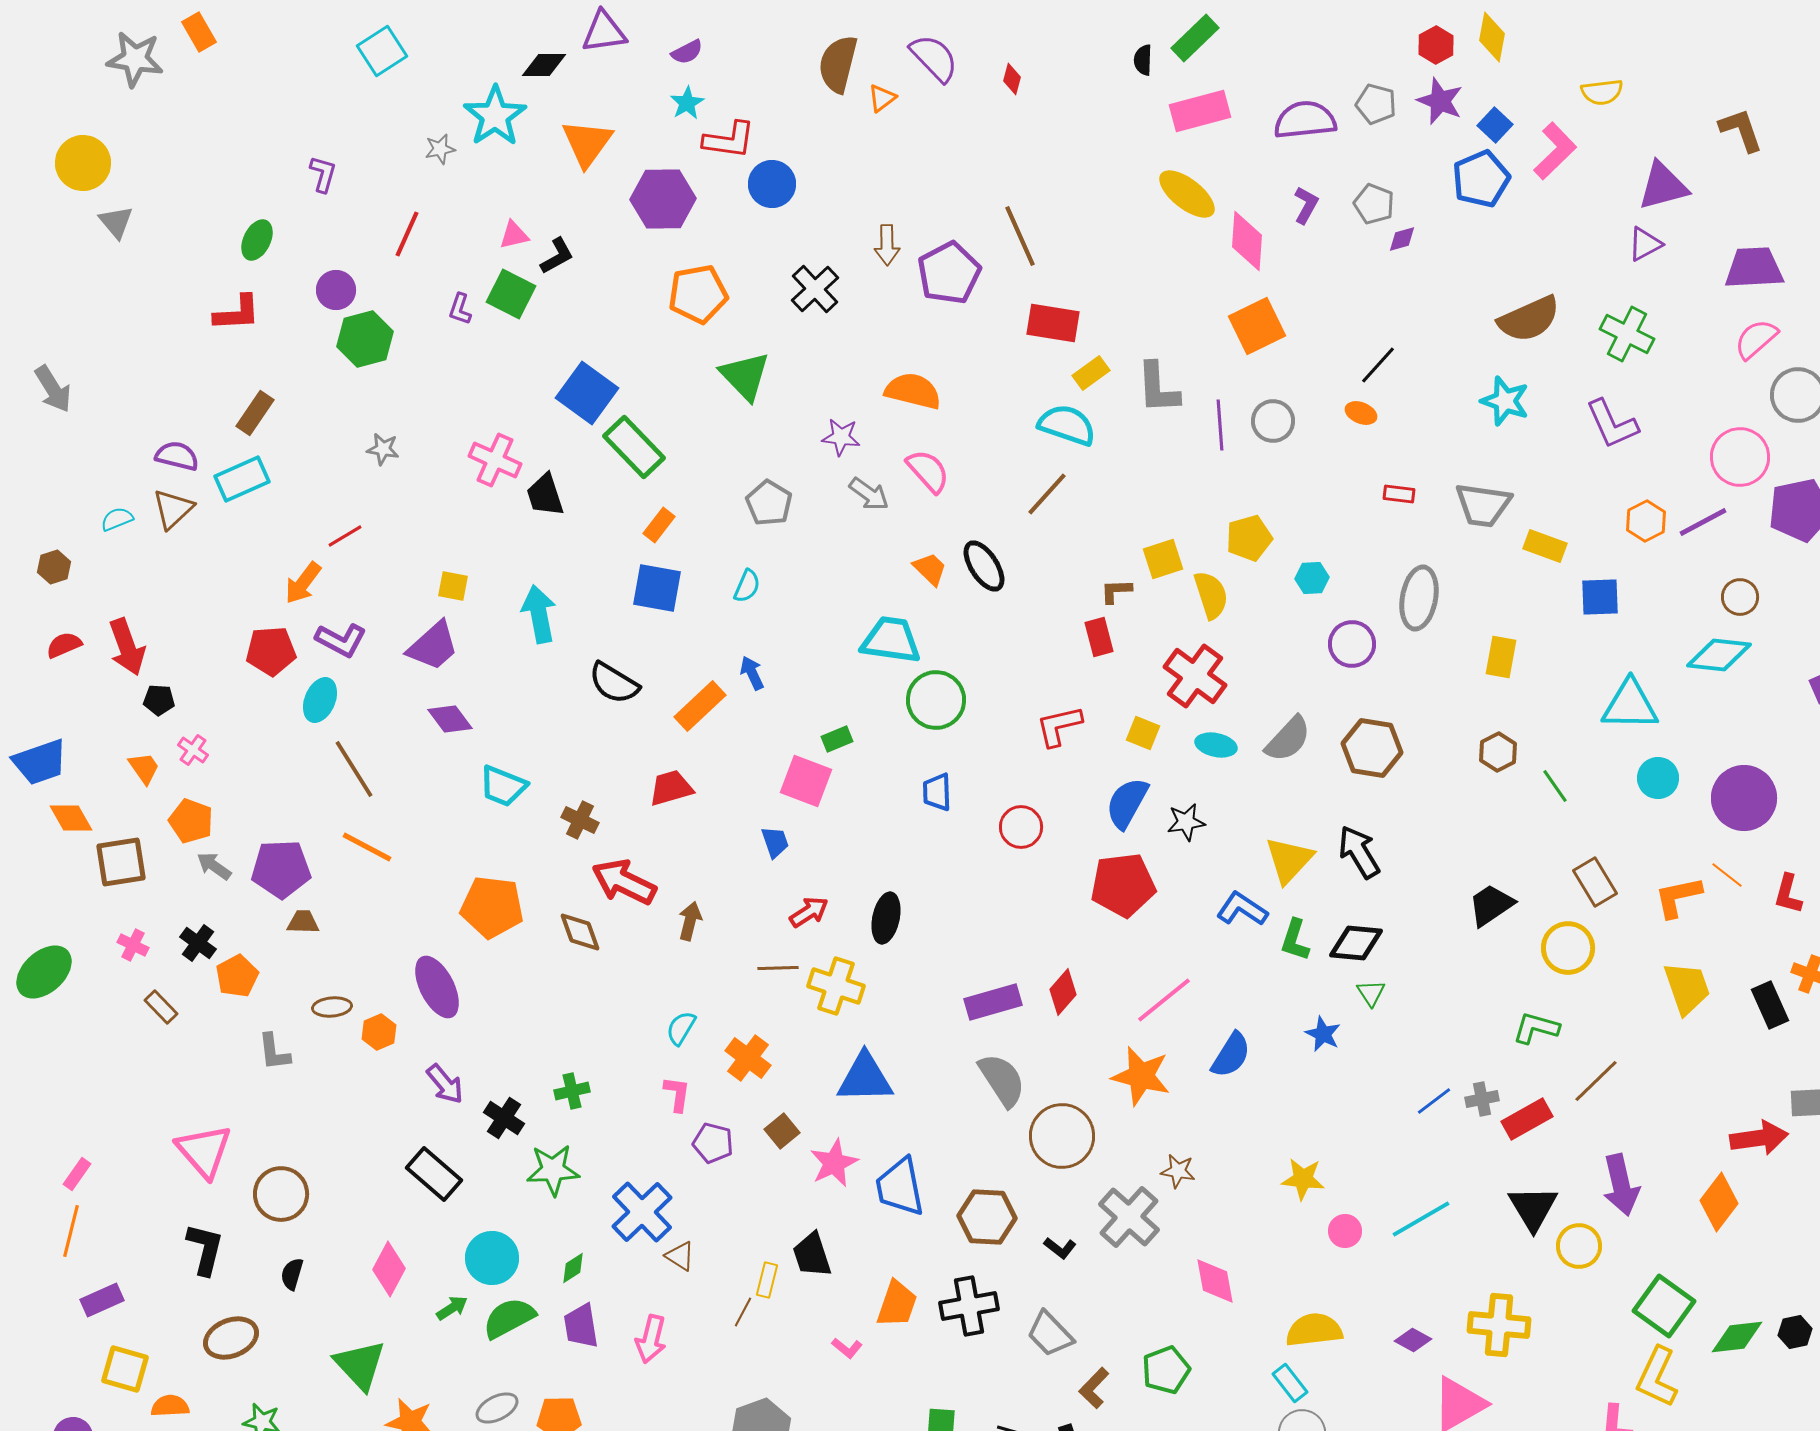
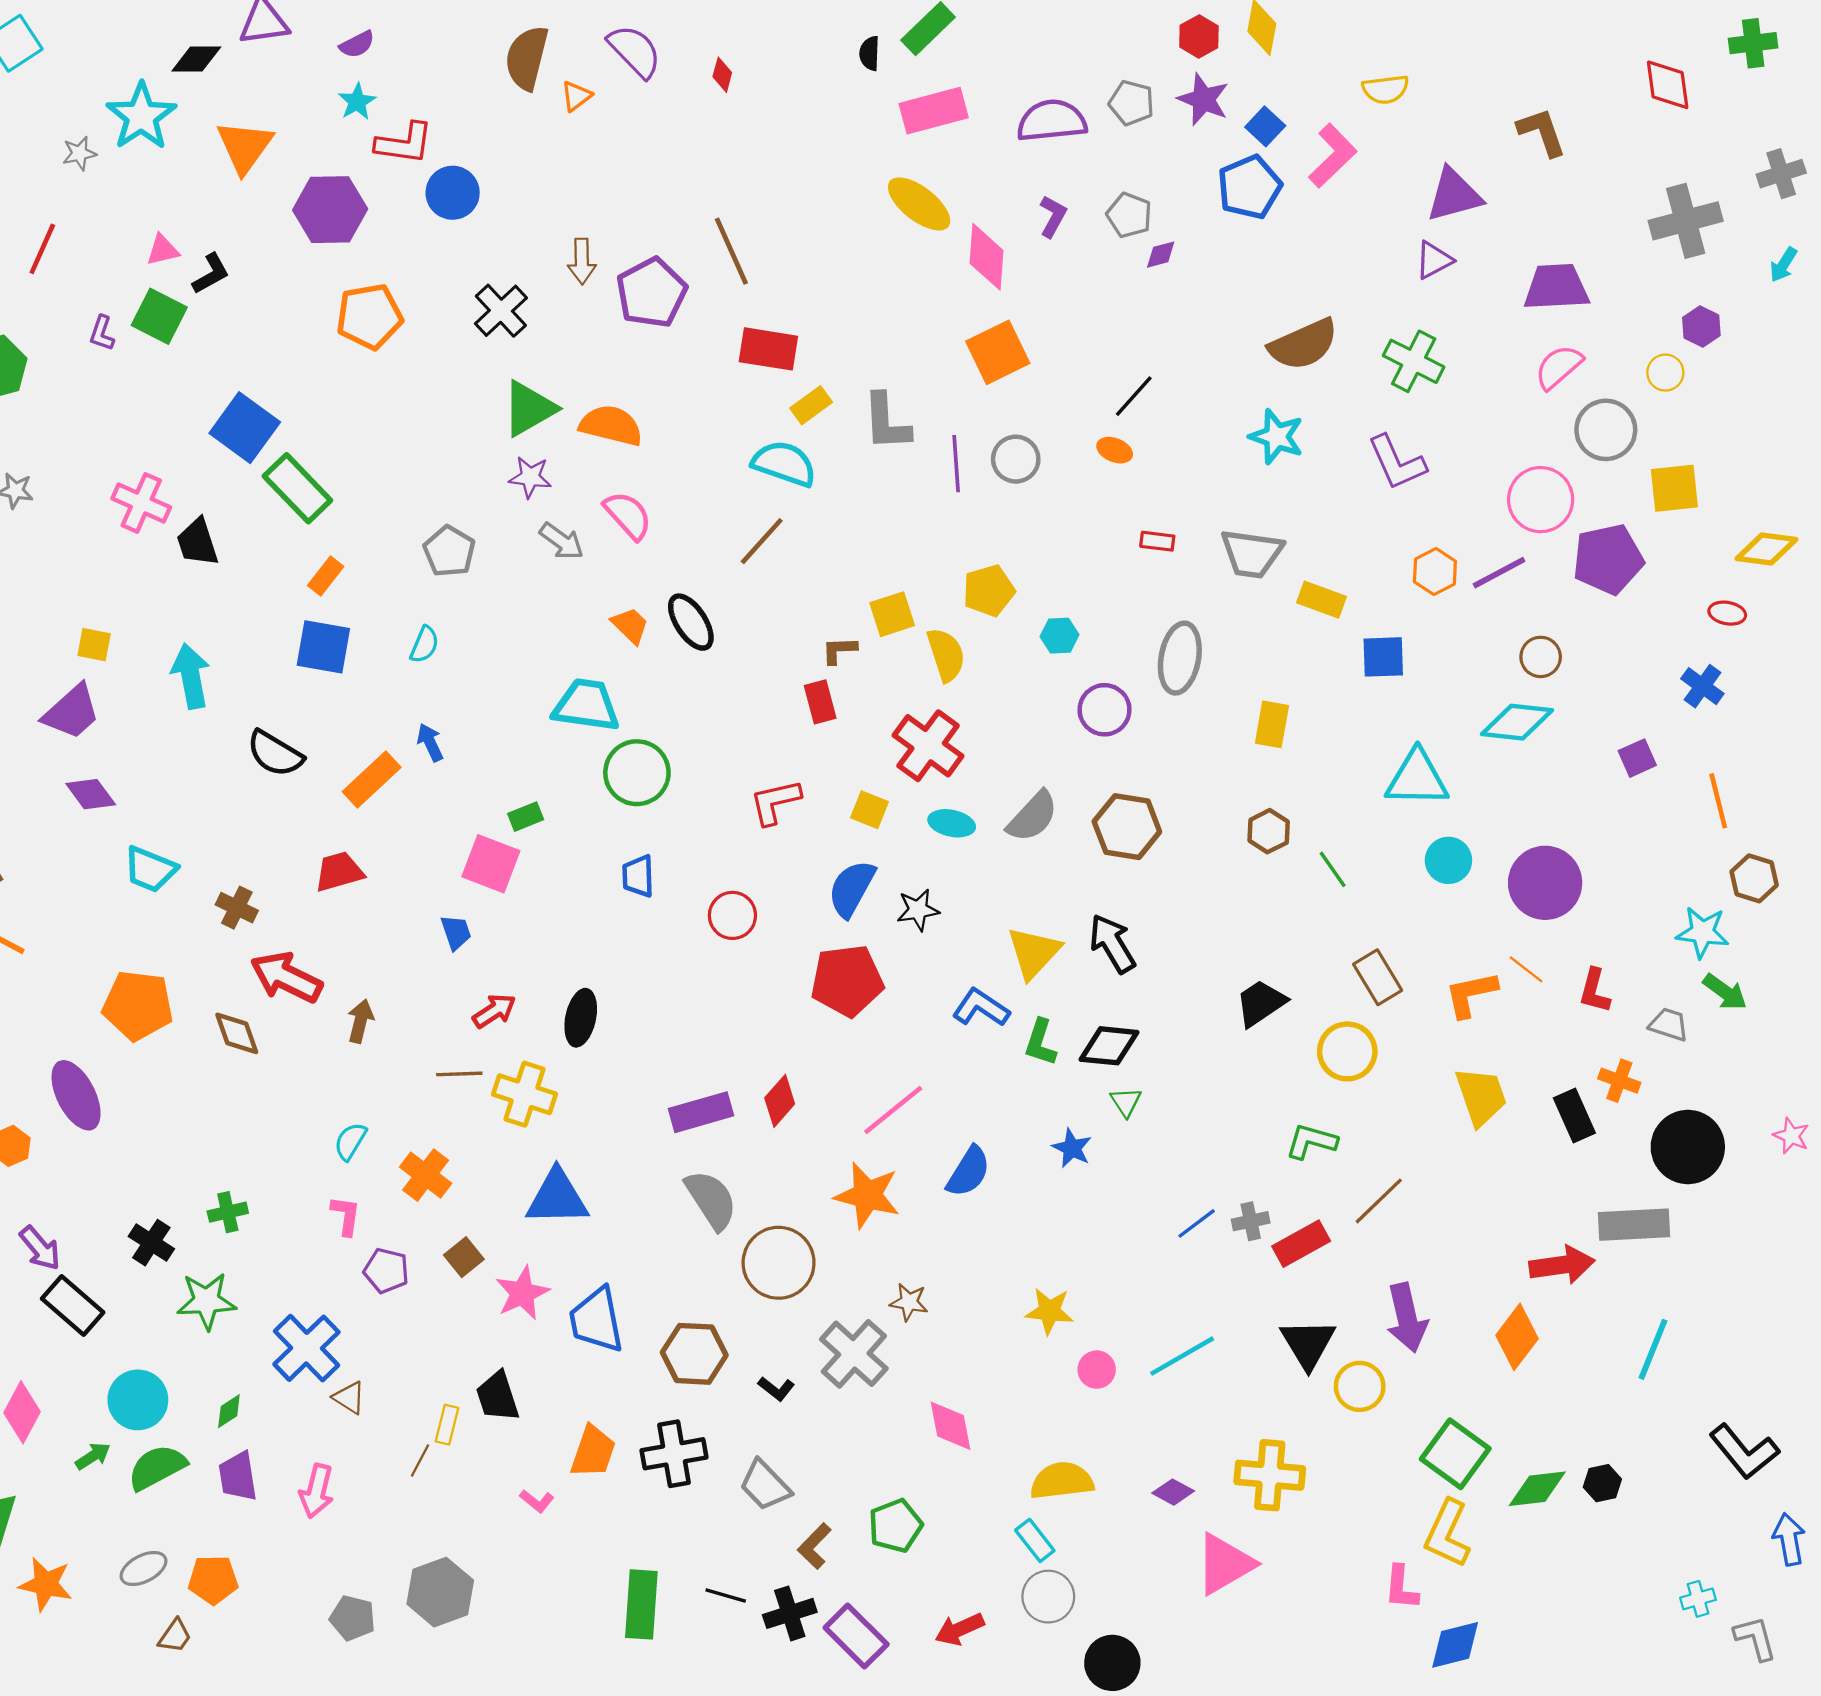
green triangle: (745, 376) -> (529, 409), moved, turned 44
purple arrow: (445, 1084) -> (40, 1248), moved

